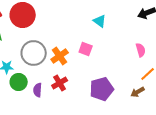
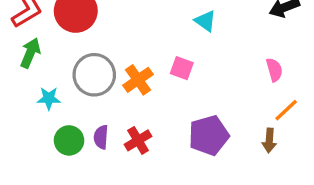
green circle: (19, 82) -> (69, 140), moved
red cross: (60, 83) -> (138, 140), moved
brown arrow: (138, 92) -> (269, 140), turned -56

